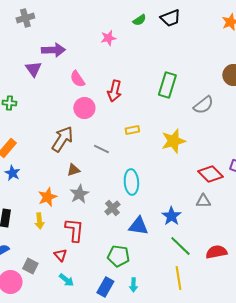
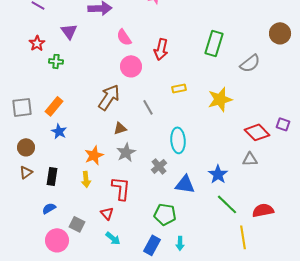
purple triangle: (33, 69) -> (69, 31), moved
gray line: (101, 149) -> (148, 107), turned 35
yellow line: (178, 278) -> (243, 237), moved

